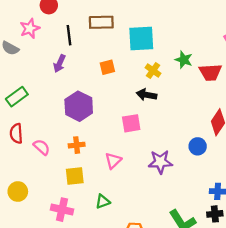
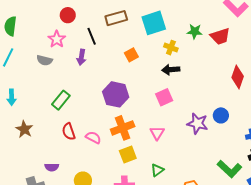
purple arrow: (60, 64) -> (81, 57), moved
orange cross: (77, 145) -> (123, 128), size x1.6
blue circle: (198, 146) -> (221, 115), moved
purple star: (160, 162) -> (197, 124), turned 30

